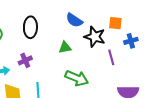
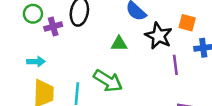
purple cross: (25, 60) -> (53, 27), moved
green arrow: (77, 78) -> (108, 81), moved

